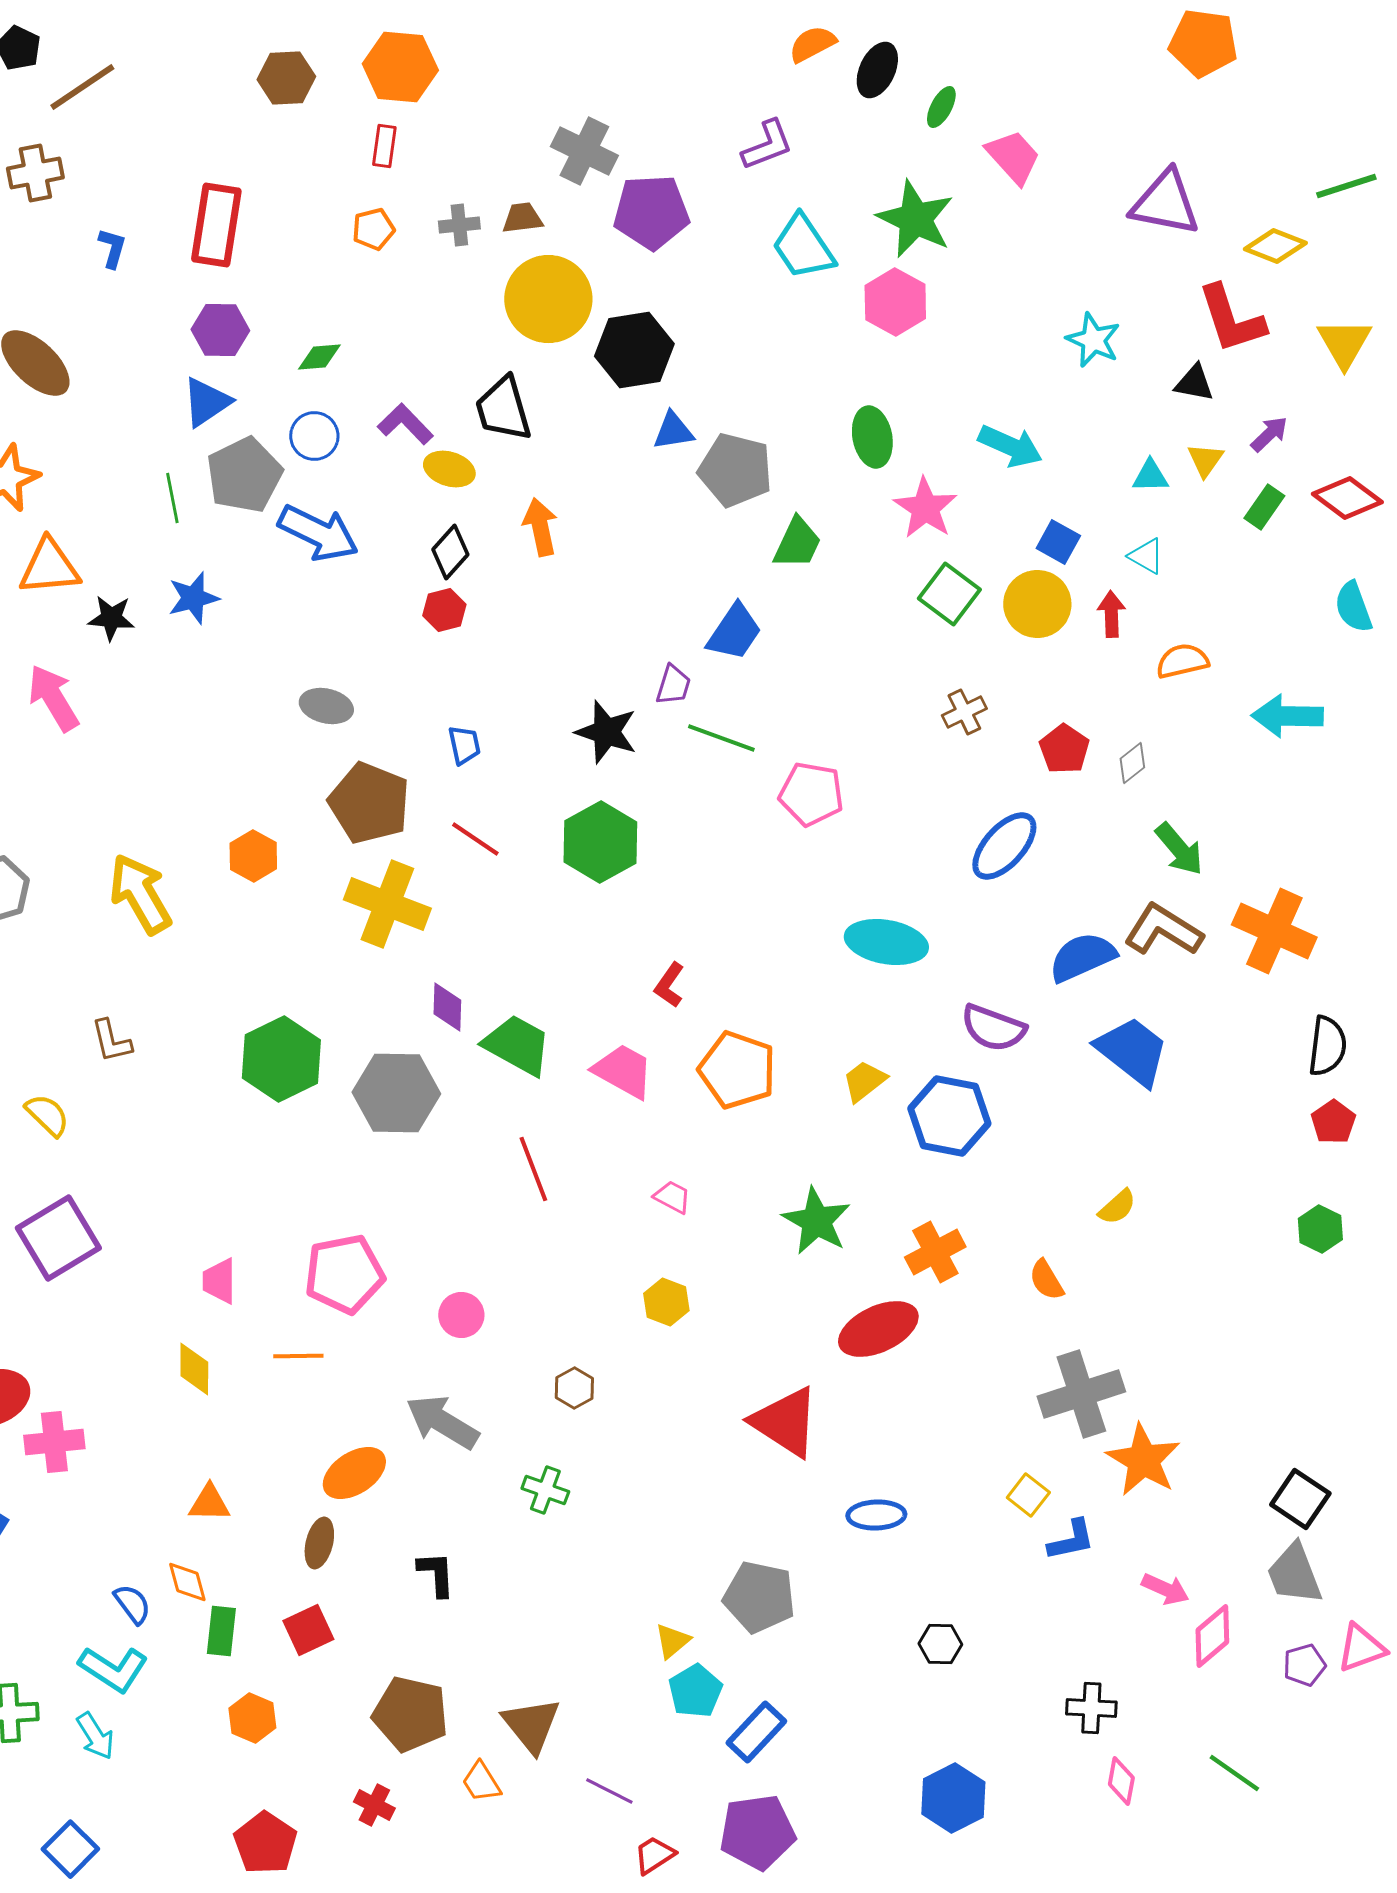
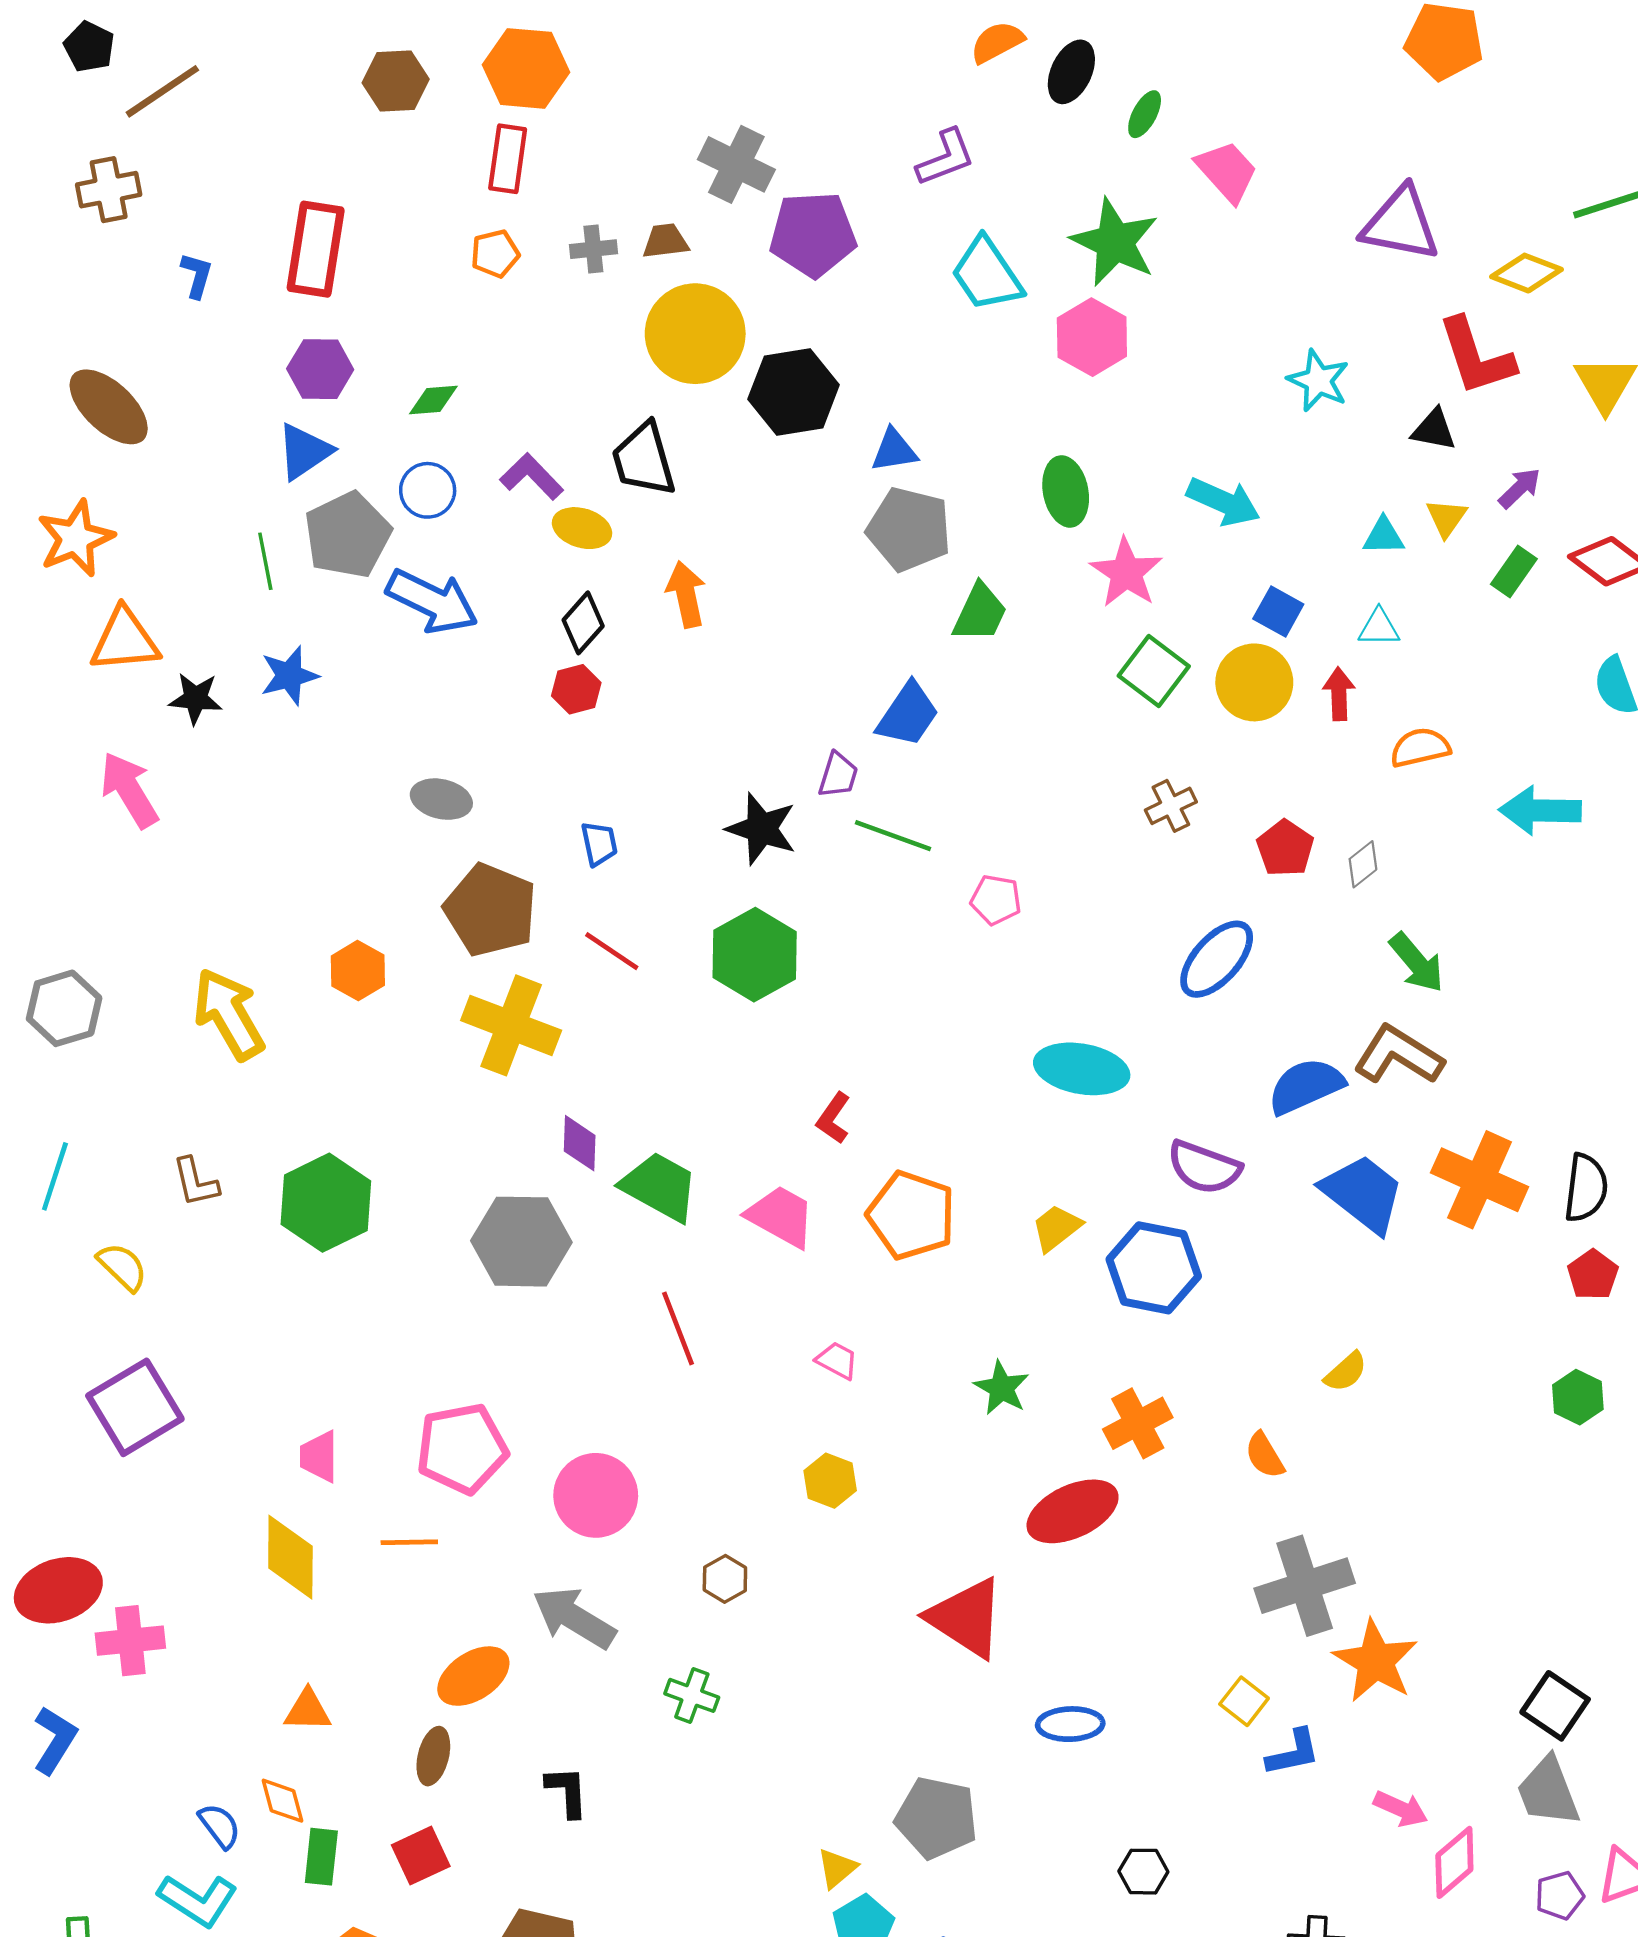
red rectangle: (384, 146) -> (508, 159), size x1.4
blue triangle: (673, 431) -> (894, 450), moved
cyan triangle: (1146, 556) -> (1379, 628), turned -30
pink pentagon: (811, 794) -> (996, 900), size x0.7
orange cross: (1274, 931) -> (1480, 1180), moved
green hexagon: (281, 1059) -> (326, 1203), moved
green star: (816, 1221) -> (1002, 1388), size x0.7
pink circle: (461, 1315) -> (596, 1495), size x1.6
yellow diamond: (194, 1369) -> (290, 1557), size x1.4

